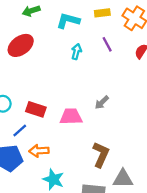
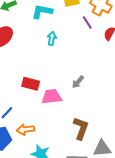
purple line: (107, 44) -> (87, 23), moved
red rectangle: (36, 109) -> (31, 84), moved

